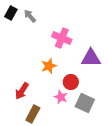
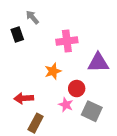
black rectangle: (11, 13) -> (17, 35), moved, turned -48
pink cross: (62, 38) -> (67, 41), turned -30
red arrow: (22, 91) -> (24, 98), turned 54

